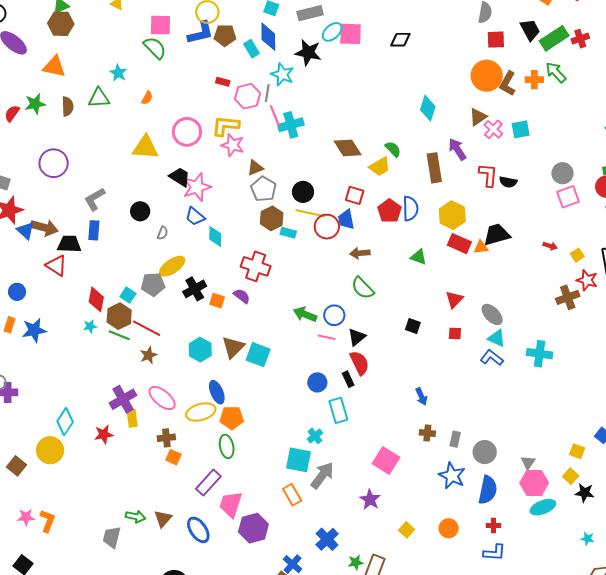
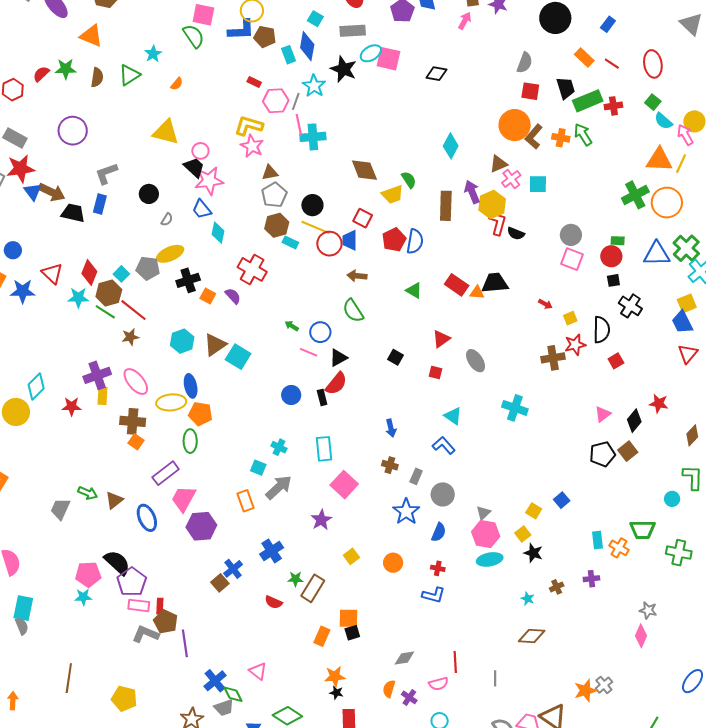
green triangle: (99, 98) -> (129, 75), turned -40
pink circle: (187, 132) -> (200, 151), moved, size x0.6
pink square: (568, 197) -> (572, 259), turned 30
yellow hexagon: (452, 215) -> (492, 205), moved
red triangle: (56, 265) -> (52, 273), moved
red star: (587, 280) -> (575, 345), turned 30
green arrow: (305, 314) -> (292, 326), size x0.6
cyan star: (90, 326) -> (78, 298), size x1.5
cyan triangle: (497, 338) -> (453, 416), moved
blue L-shape: (492, 358) -> (444, 445), moved
red semicircle: (359, 363) -> (336, 384), turned 55
cyan rectangle: (338, 410) -> (324, 449), moved
cyan cross: (315, 436) -> (279, 447), turned -35
brown cross: (166, 438) -> (133, 421), size x1.4
cyan square: (298, 460) -> (258, 468), size x0.6
blue semicircle: (488, 490) -> (439, 532), size x0.7

